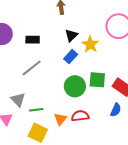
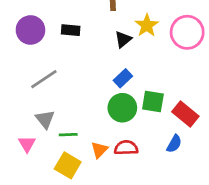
black rectangle: (33, 40) -> (71, 30), moved
yellow star: (90, 44) -> (147, 25), moved
blue rectangle: (71, 57) -> (123, 78), moved
gray line: (32, 68) -> (44, 79), moved

